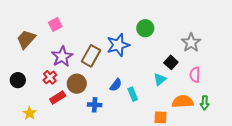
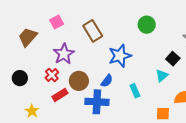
blue star: (118, 45) -> (120, 56), moved
brown rectangle: (91, 56) -> (93, 31), moved, turned -60
blue semicircle: (116, 85) -> (107, 81), moved
blue cross: (95, 105) -> (97, 102), size x1.6

